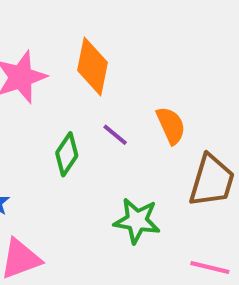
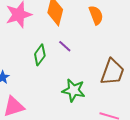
orange semicircle: (171, 125) -> (96, 15), moved

